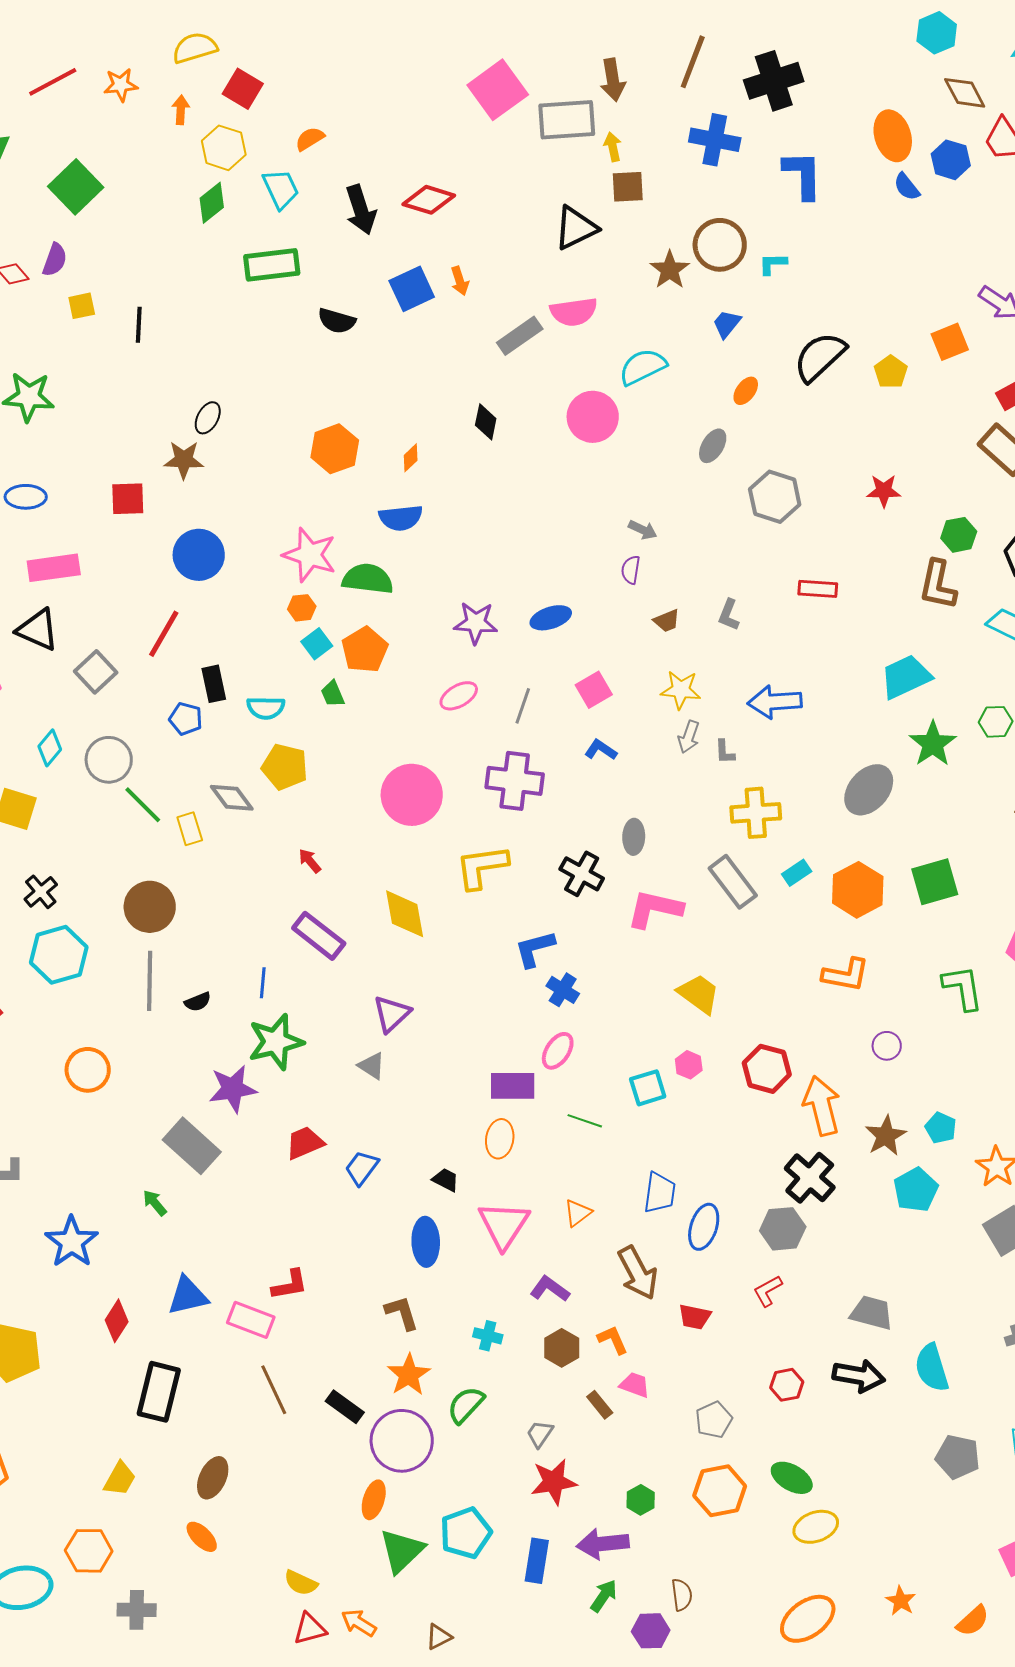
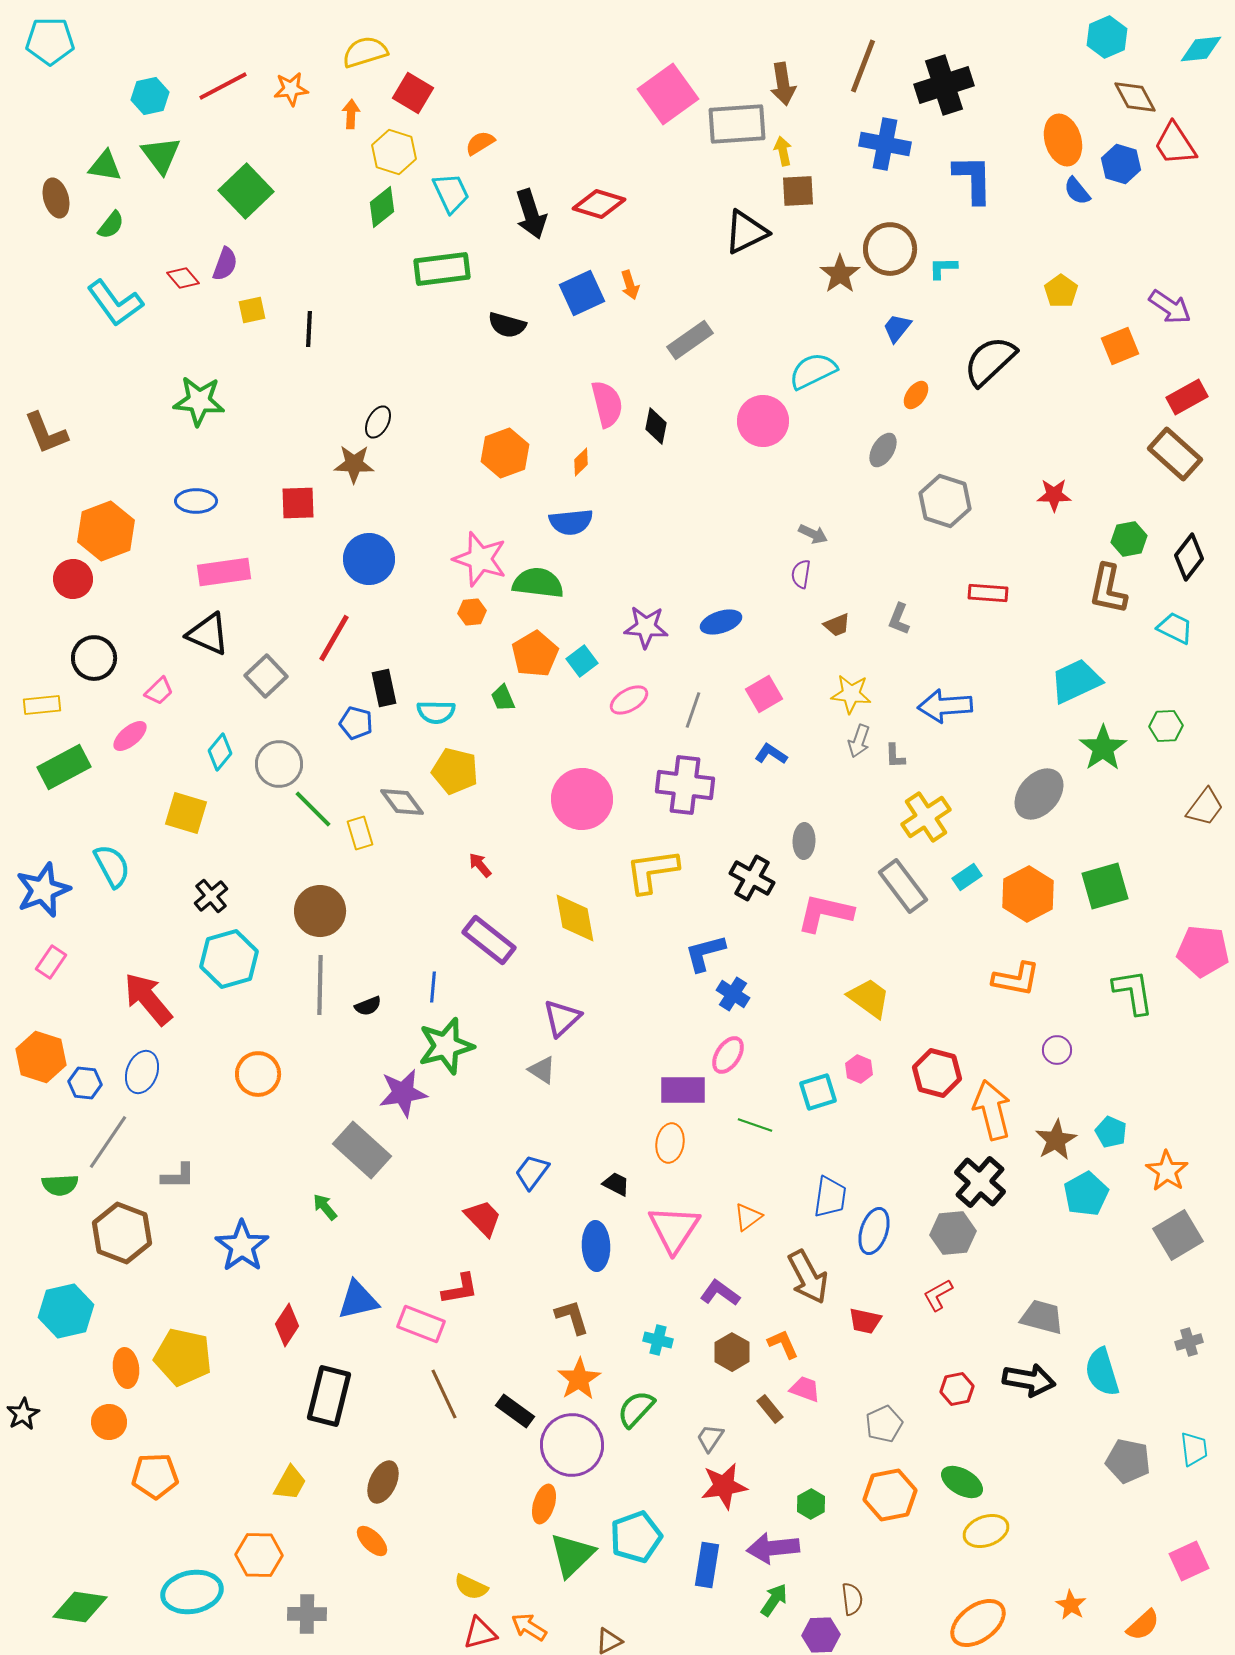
pink semicircle: (574, 312) -> (607, 404), moved, turned -96
yellow pentagon: (891, 372) -> (1061, 291), moved
cyan square: (317, 644) -> (582, 661), moved
yellow cross: (756, 813) -> (926, 817), turned -30
red trapezoid: (305, 1143) -> (483, 1218), moved, turned 69

